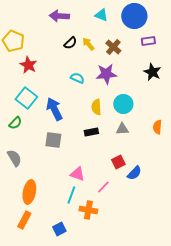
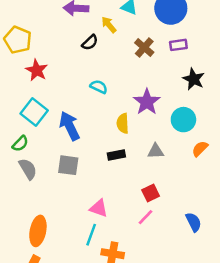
purple rectangle: (148, 41) -> (178, 45), moved
yellow arrow: (88, 44) -> (109, 25), moved
purple star: (106, 74) -> (147, 102), moved, turned -30
cyan circle: (123, 104) -> (183, 120), moved
orange semicircle: (157, 127) -> (200, 149), turned 40
gray semicircle: (14, 158) -> (28, 169), moved
blue semicircle: (134, 173) -> (194, 222), moved, turned -70
pink line: (103, 187) -> (146, 217), moved

